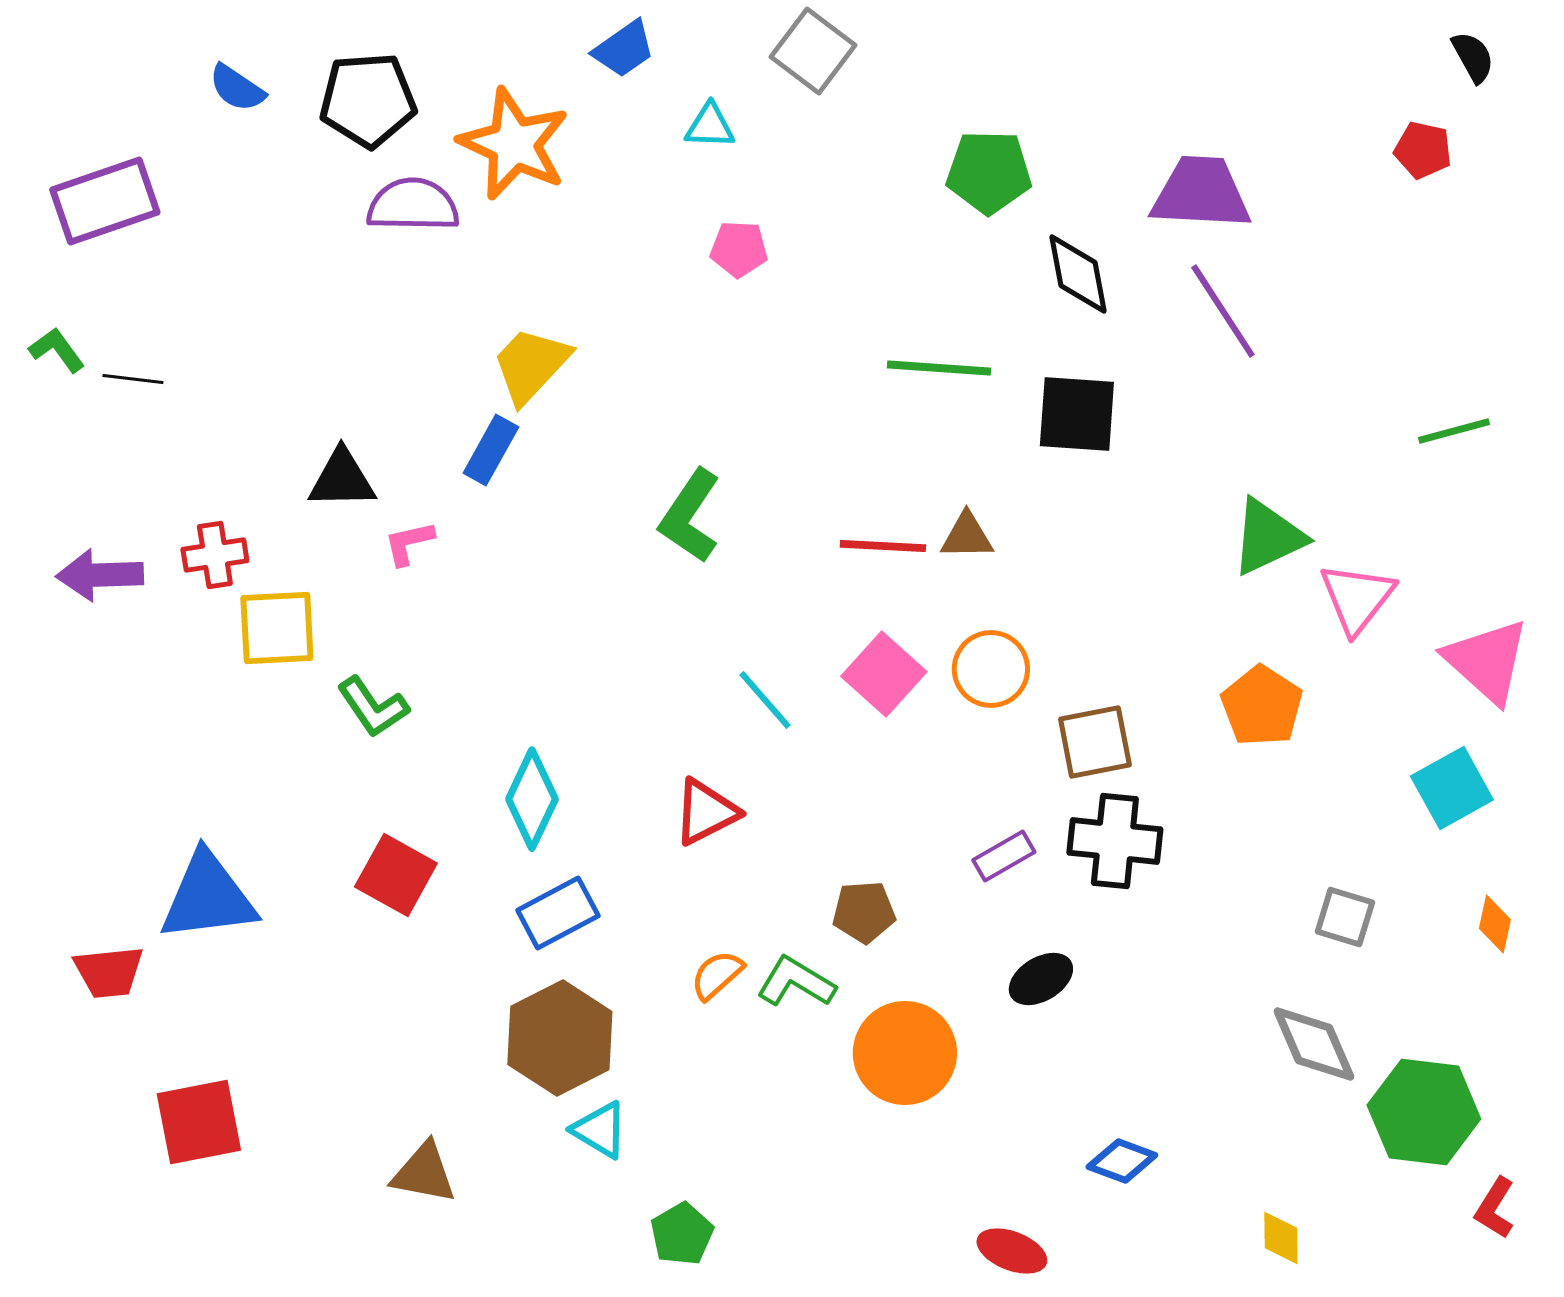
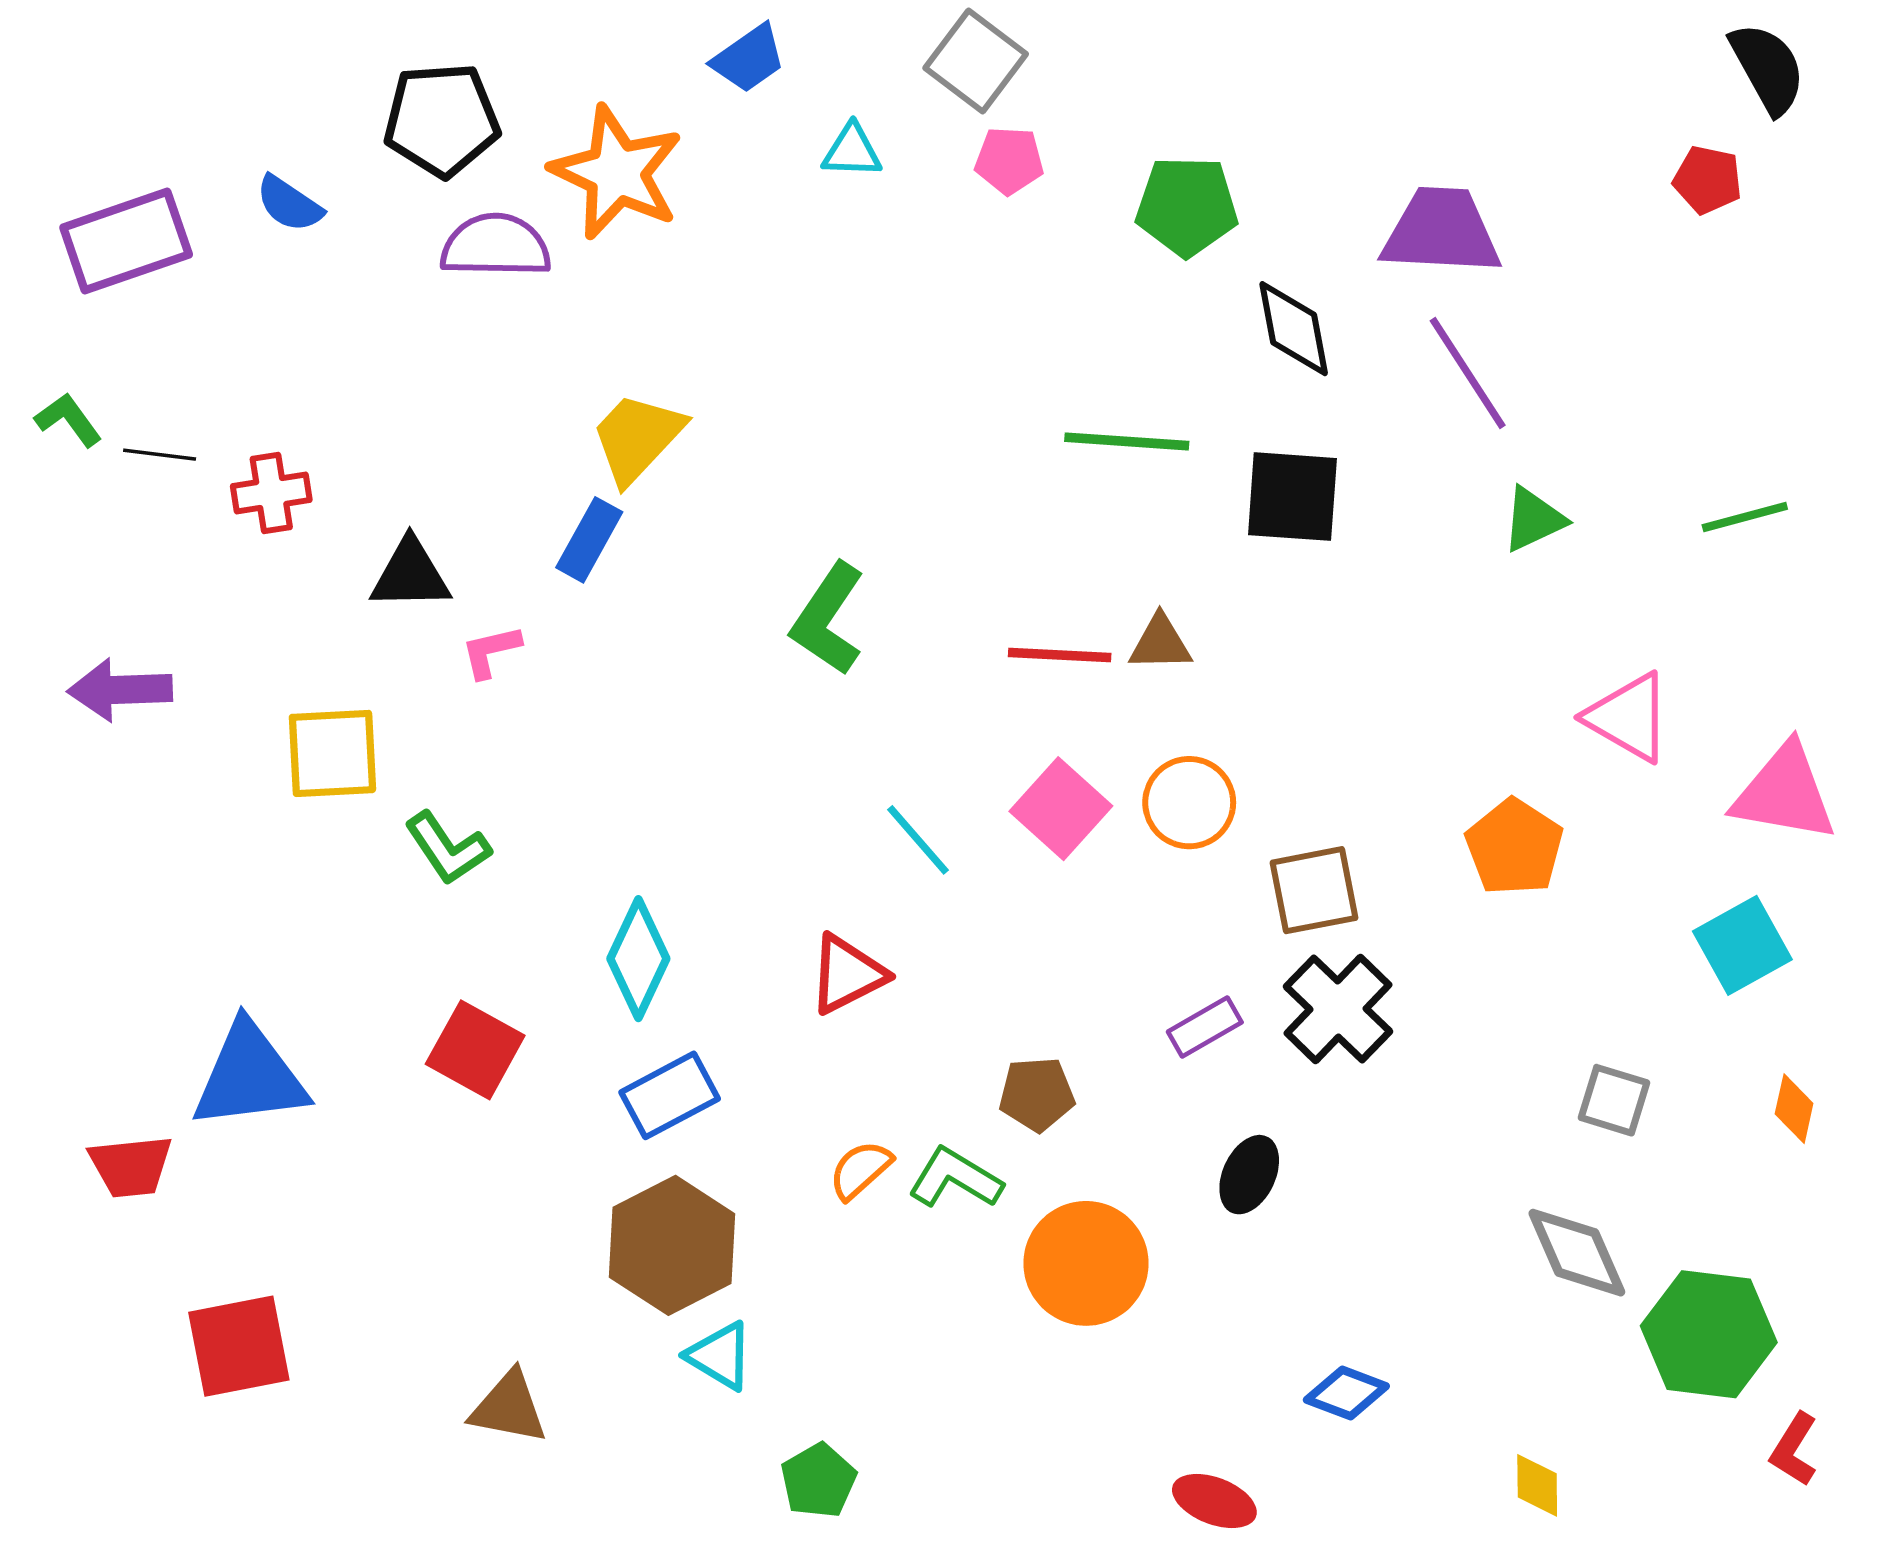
black semicircle: (1473, 57) -> (1768, 68), size x1.5
blue semicircle: (237, 88) -> (289, 204), moved
pink pentagon: (739, 249) -> (1009, 161), moved
green triangle: (1268, 537) -> (1534, 519), moved, size x0.7
red cross: (215, 555) -> (271, 493), moved
pink triangle: (1357, 598) -> (1628, 717), turned -38
pink triangle: (1487, 661) -> (1784, 793), turned -32
black cross: (1115, 841) -> (1338, 1009), turned 38
black ellipse: (1041, 979) -> (1249, 1175), turned -34

